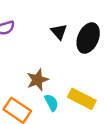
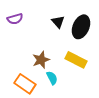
yellow rectangle: (82, 99) -> (76, 60), moved

